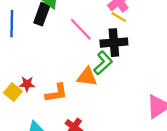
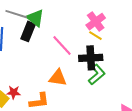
green L-shape: (103, 63) -> (97, 75), moved
orange triangle: (87, 77) -> (58, 78), moved

